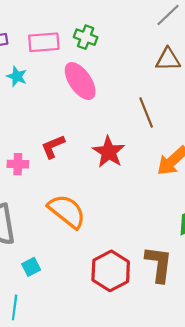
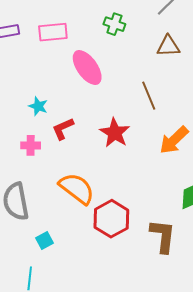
green cross: (86, 37) -> (114, 24), moved
cyan star: (17, 76) -> (38, 106), moved
red hexagon: (111, 271) -> (111, 219), moved

